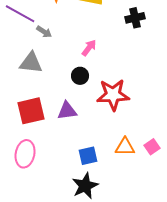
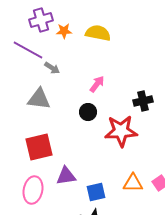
black cross: (135, 18) -> (143, 101), moved
purple triangle: (67, 111) -> (66, 176), moved

